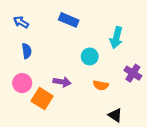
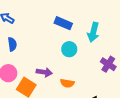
blue rectangle: (69, 20) -> (63, 23), moved
orange semicircle: (101, 85) -> (67, 83), moved

